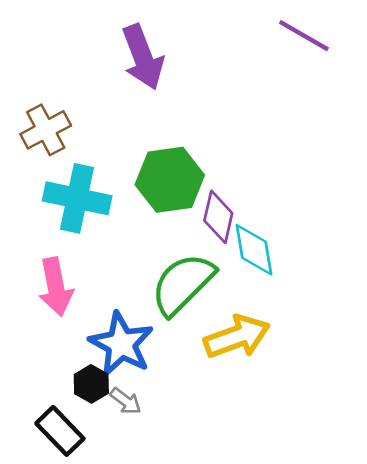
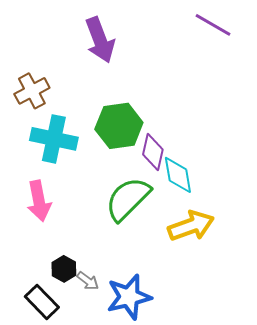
yellow arrow: (237, 337) -> (191, 226), moved
blue star: (121, 344) -> (129, 297), moved, turned 30

